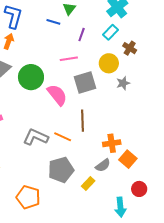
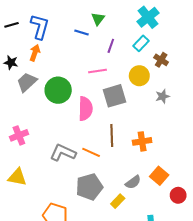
gray star: (123, 83) -> (162, 96), moved
pink semicircle: (57, 95) -> (85, 109), turned 40
orange cross: (112, 143) -> (142, 141), moved
red circle: (139, 189) -> (178, 195), moved

